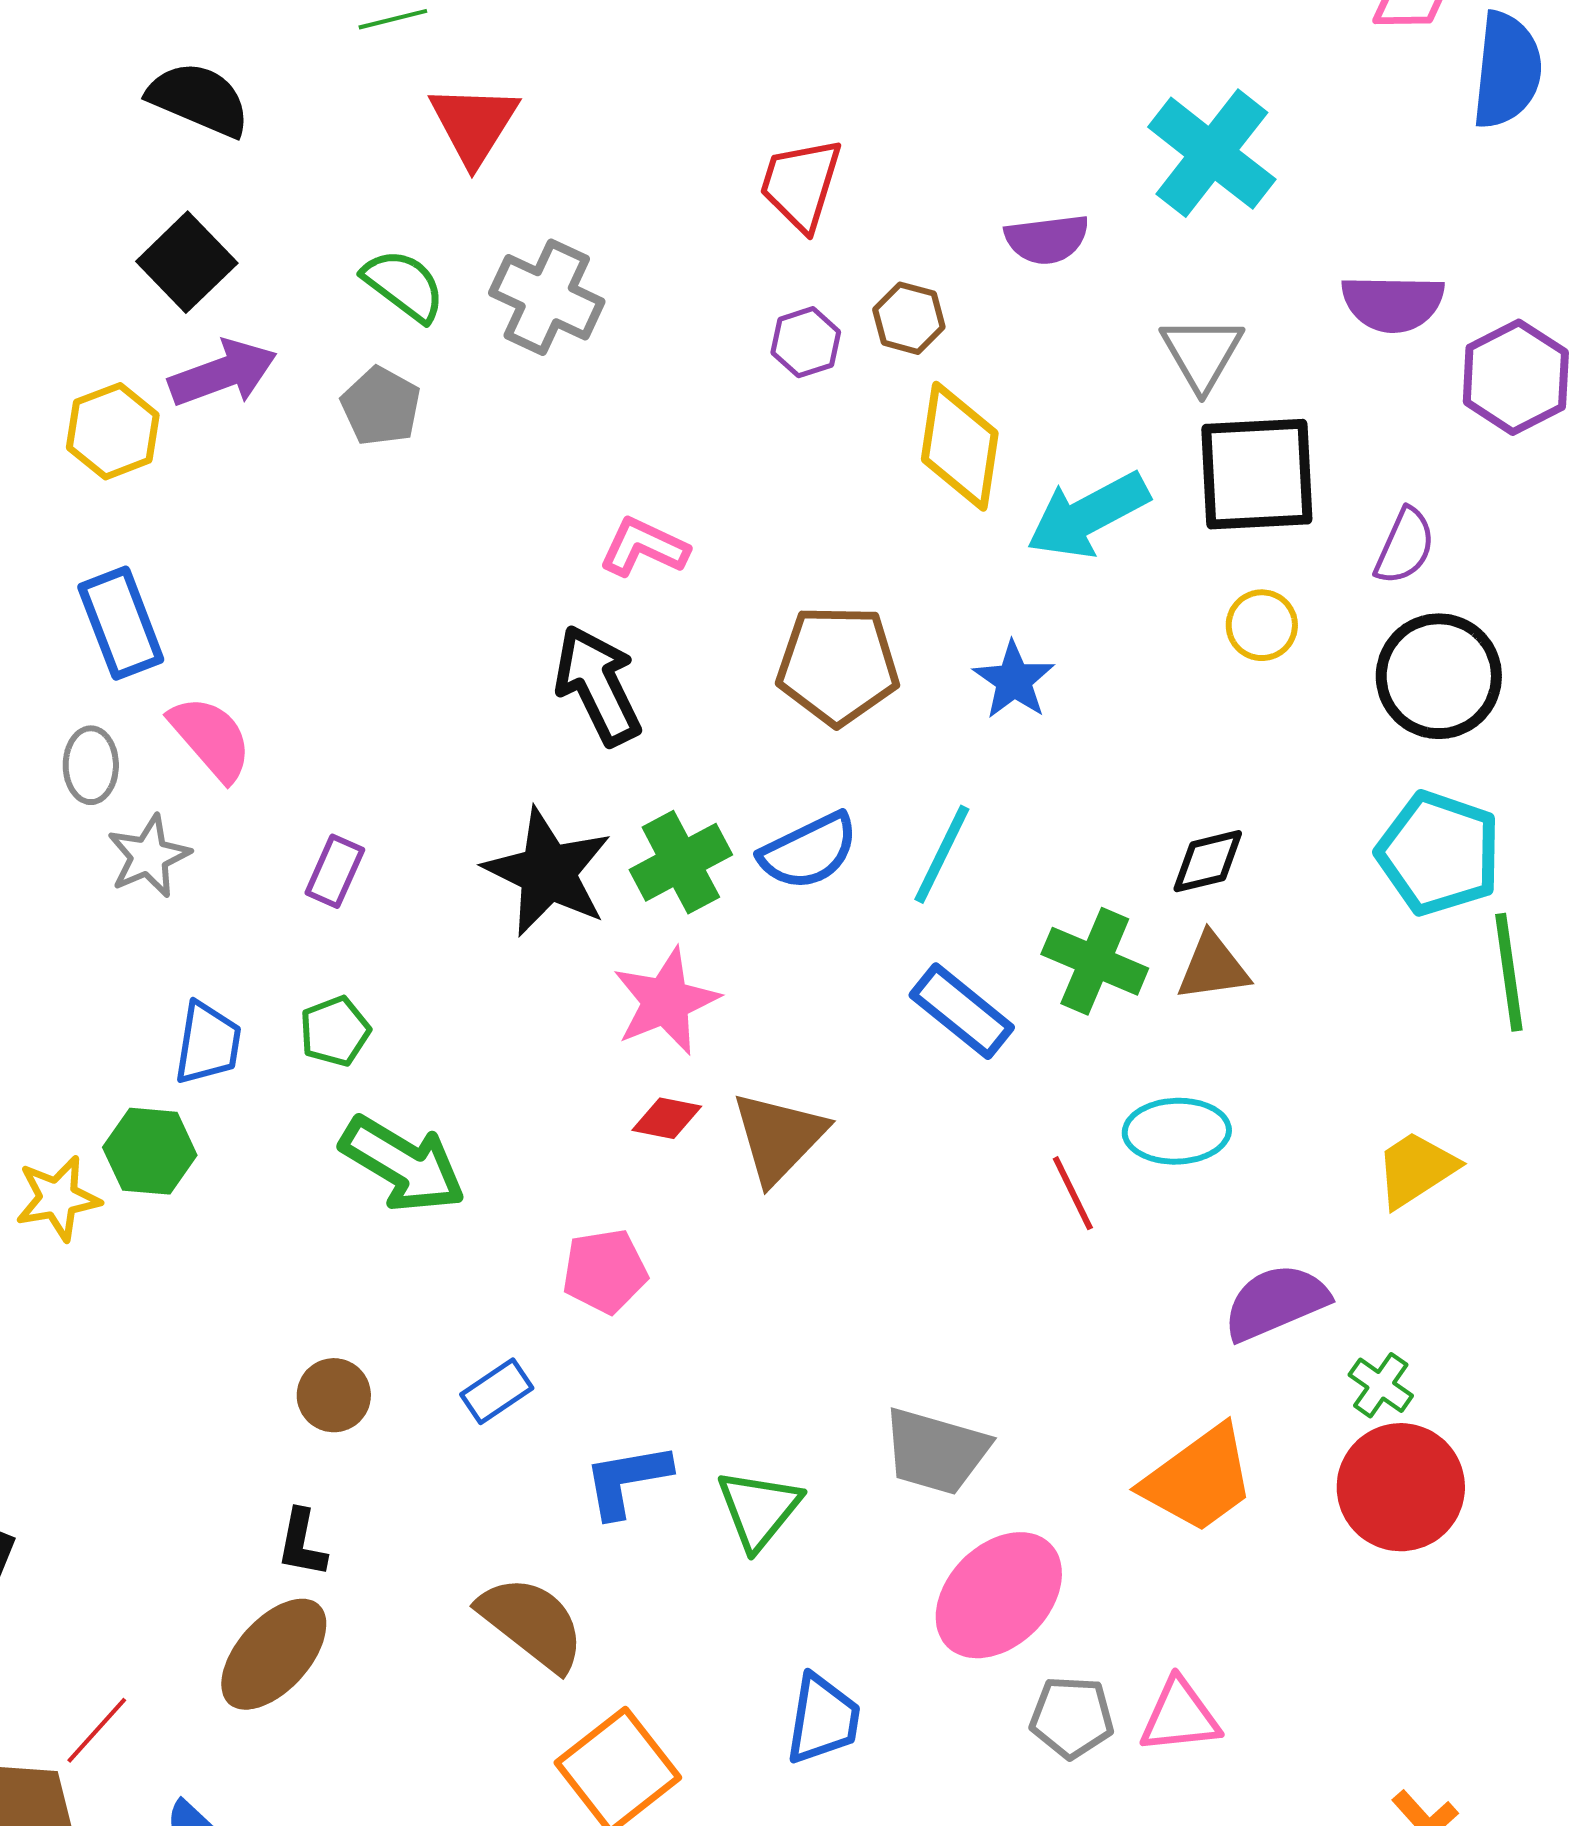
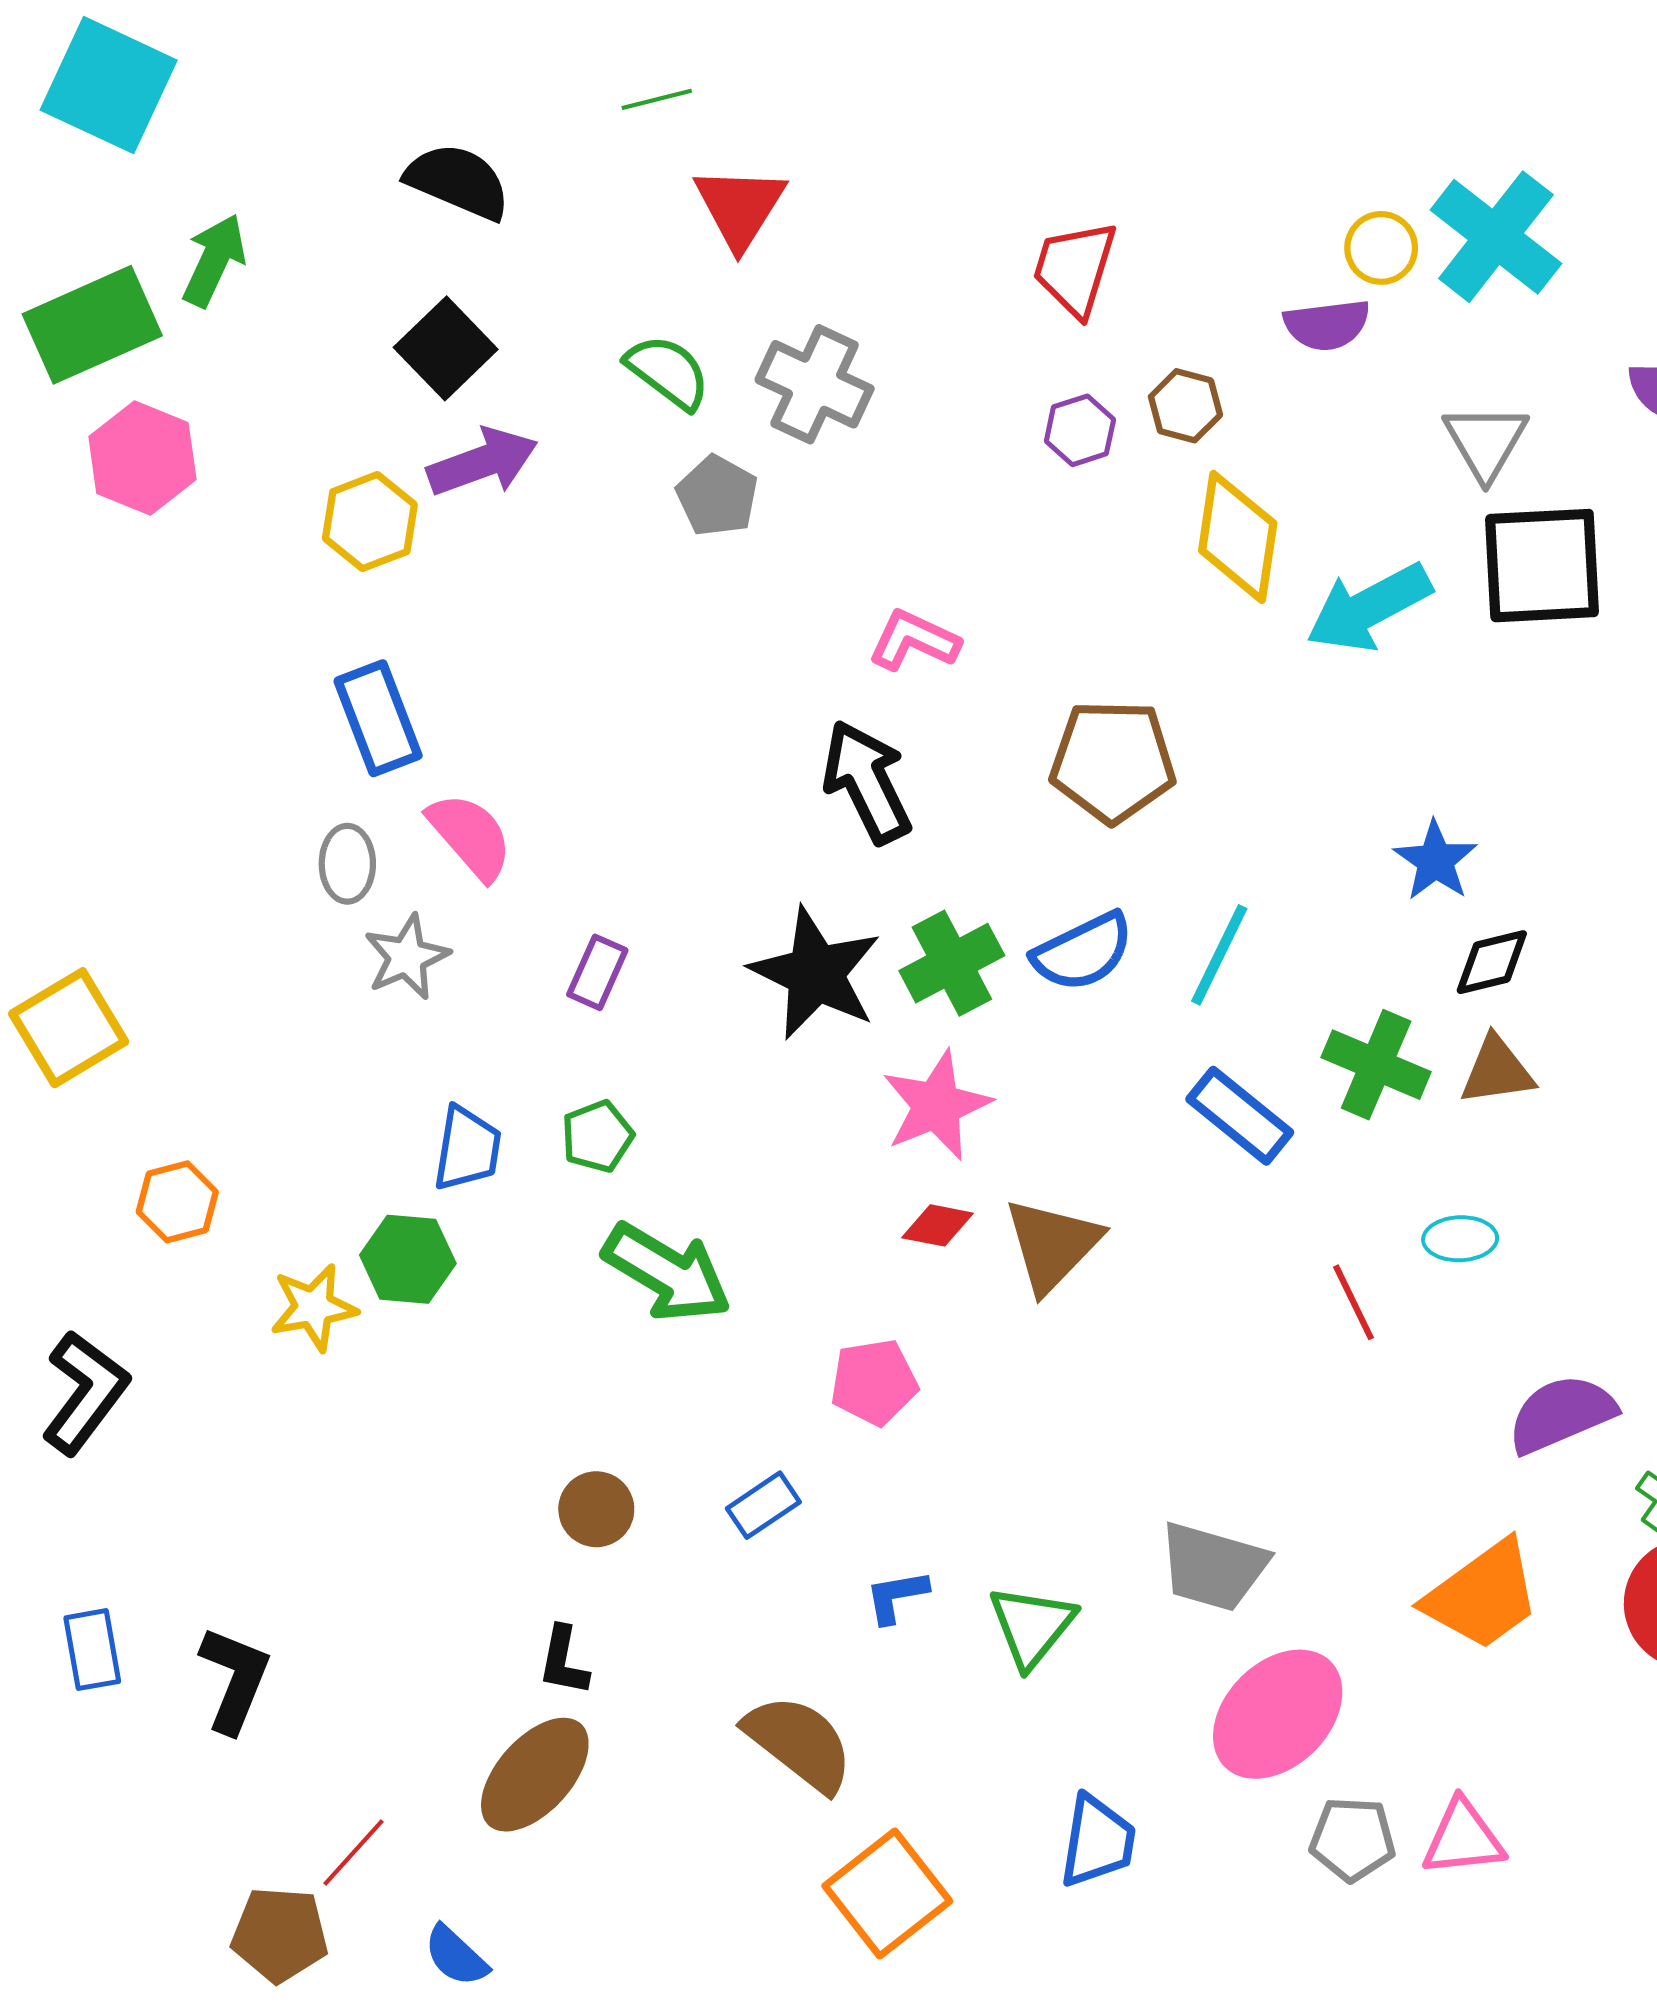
gray pentagon: (381, 406) -> (717, 496), moved
yellow circle: (1262, 625) -> (1381, 248), moved
blue star: (1014, 680) -> (1435, 861), moved
cyan ellipse: (1177, 1131) -> (1460, 1239), size x0.7
blue L-shape: (627, 1480) -> (897, 1596), size x0.7

